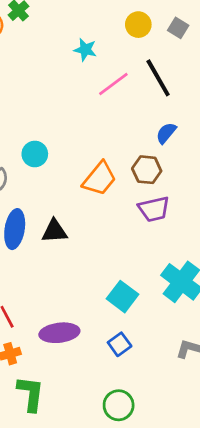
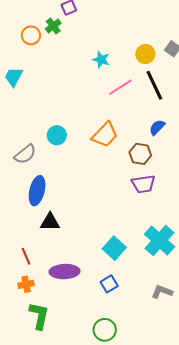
yellow circle: (138, 25) -> (145, 54), moved
orange trapezoid: (100, 179) -> (105, 135), moved
black triangle: (54, 231) -> (50, 222), moved

